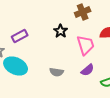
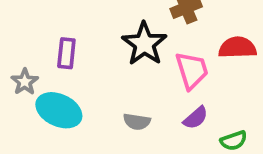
black star: (61, 31) -> (144, 44), size x1.6
purple rectangle: (20, 36) -> (66, 53), turned -56

